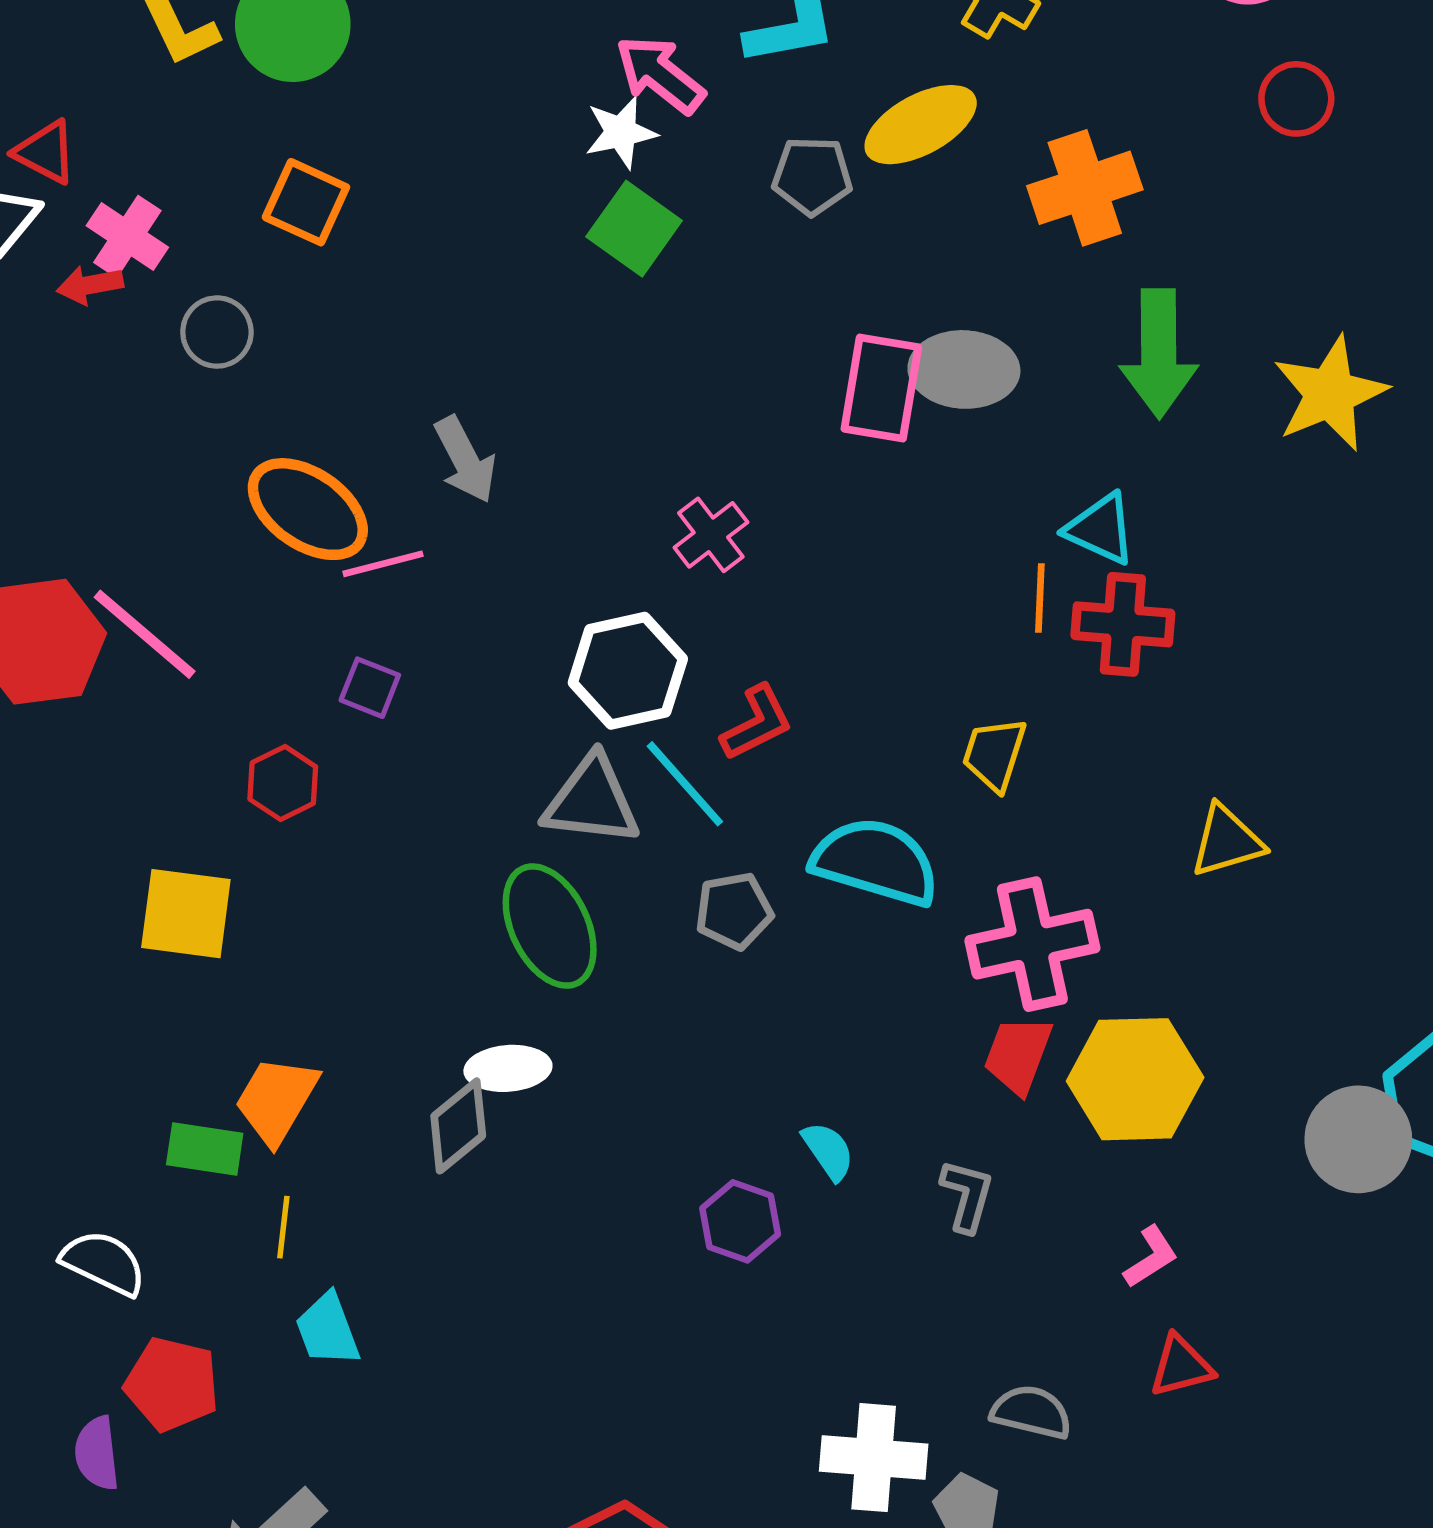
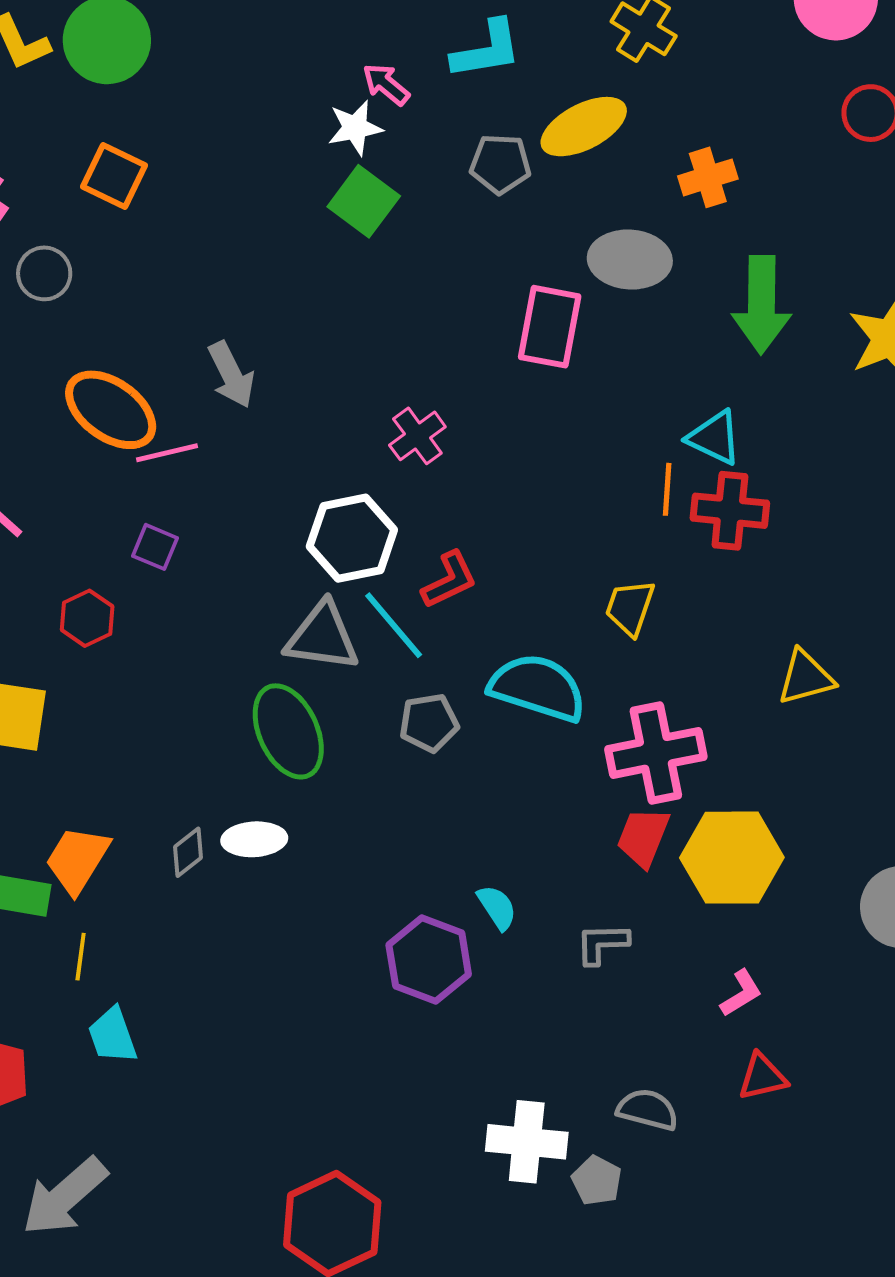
pink arrow: (660, 75) -> (386, 84), size x0.7
orange cross: (1085, 188) -> (708, 177), size x0.7
gray ellipse: (964, 369) -> (630, 260), moved
gray diamond: (458, 1126) -> (188, 852), moved, size x0.7
gray L-shape: (967, 1196) -> (602, 944), turned -108
purple hexagon: (740, 1221) -> (429, 960), size x1.4

